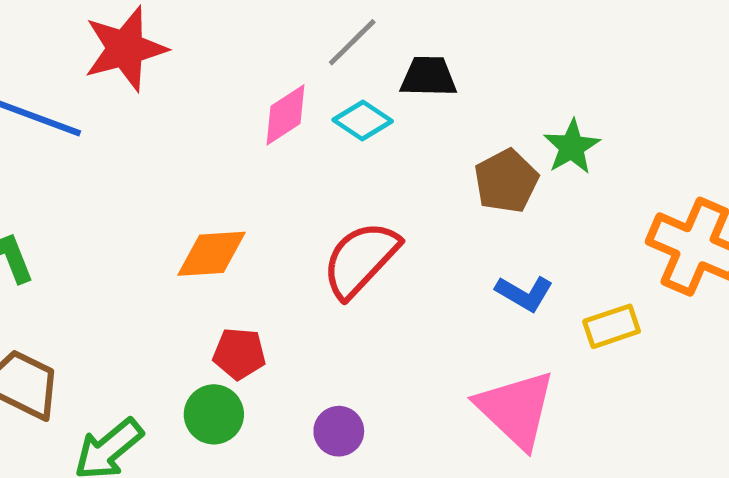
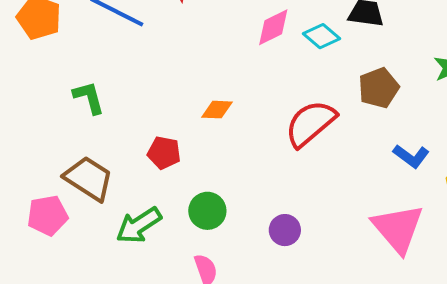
brown pentagon: (506, 181) -> (379, 88), moved
orange diamond: (212, 254) -> (217, 110), size x0.7
red pentagon: (239, 354) -> (164, 153), moved

